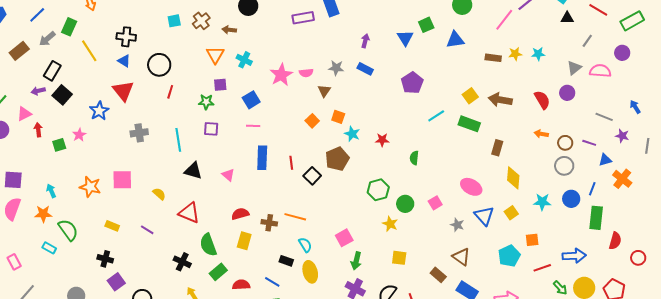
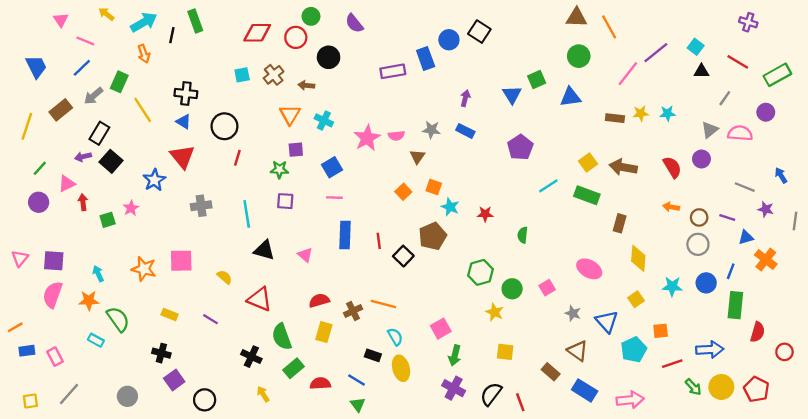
blue triangle: (484, 216) -> (607, 321), moved
brown cross: (269, 223) -> (353, 311), turned -35

